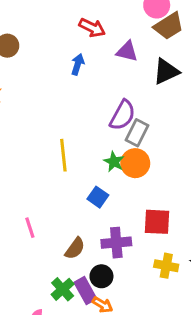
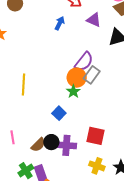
yellow line: (63, 155) -> (23, 85), moved
orange circle: (135, 163) -> (77, 78), moved
pink line: (30, 228) -> (12, 137), moved
black circle: (101, 276) -> (51, 142), moved

